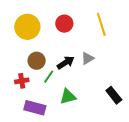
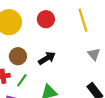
gray triangle: (88, 58) -> (94, 54), moved, turned -40
green line: (49, 77) -> (22, 80), moved

